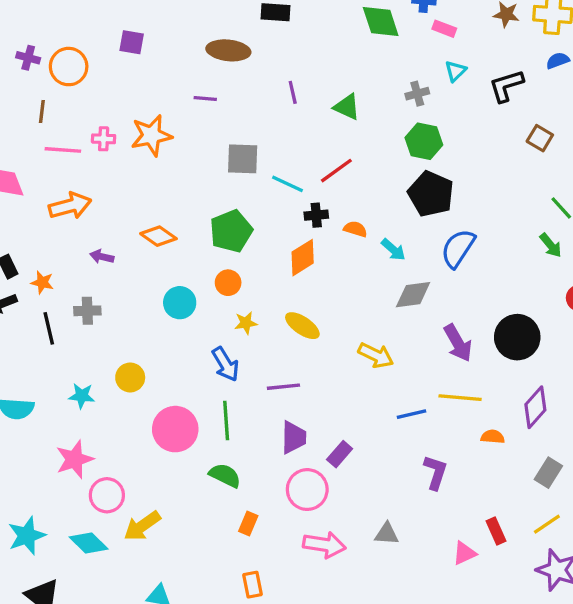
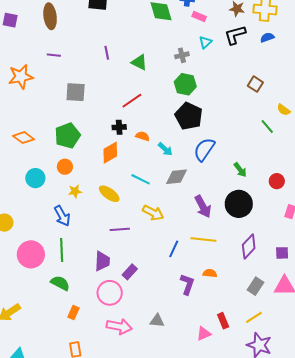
brown ellipse: (228, 50) -> (50, 16), moved, turned 75
black L-shape: (506, 86) -> (235, 35), moved
cyan line: (288, 184) -> (141, 179), moved
green arrow: (551, 245) -> (240, 170), moved
purple line: (283, 387) -> (120, 229), moved
blue line: (411, 414) -> (174, 249), turned -54
orange semicircle: (493, 437) -> (210, 273), moved

